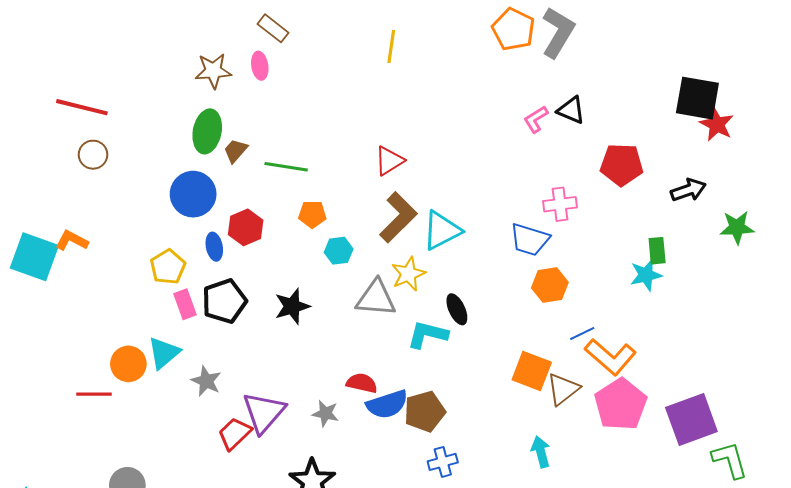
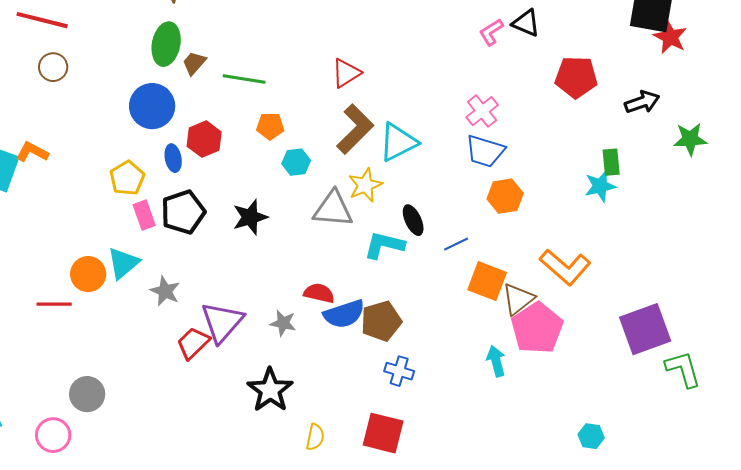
pink cross: (560, 204) -> (482, 111), moved, turned -32
blue line: (582, 334) -> (456, 244), moved
pink pentagon: (621, 404) -> (537, 328), moved
blue cross: (443, 462) -> (399, 371), turned 32

